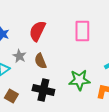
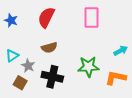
gray star: (19, 56) -> (28, 66), moved
brown semicircle: (40, 61) -> (49, 48), turned -84

